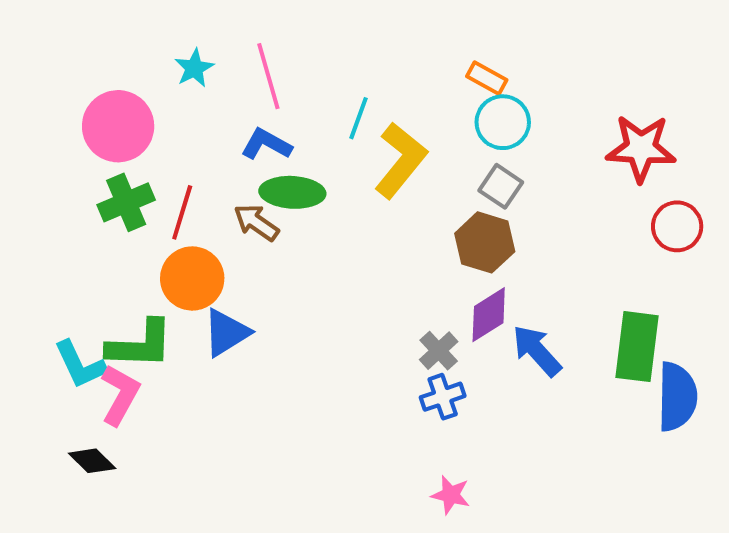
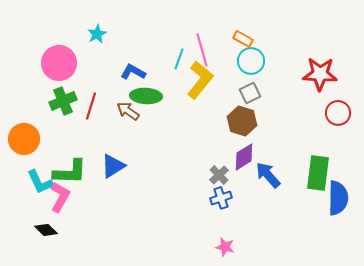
pink line: (268, 76) -> (202, 50), moved
gray square: (501, 186) -> (250, 93), turned 30
orange circle: (192, 278) -> (24, 139), moved

